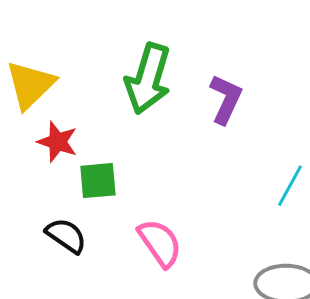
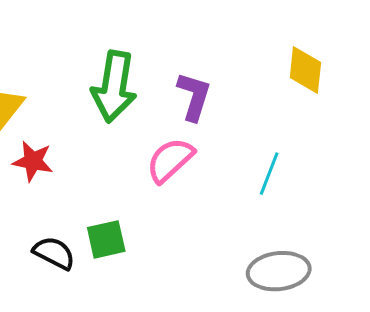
green square: (98, 181) -> (106, 239), moved
pink semicircle: (160, 243) -> (170, 160), moved, turned -90

